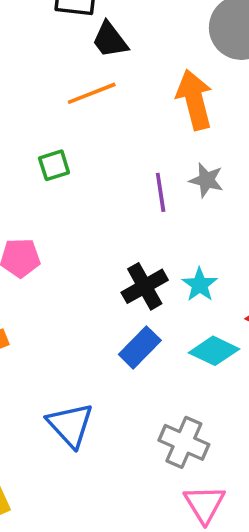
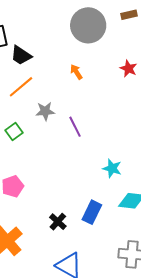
orange arrow: (194, 100) -> (76, 72), size x0.5
gray star: (206, 180) -> (45, 111), moved
black cross: (145, 286) -> (58, 222), moved, size x0.7

